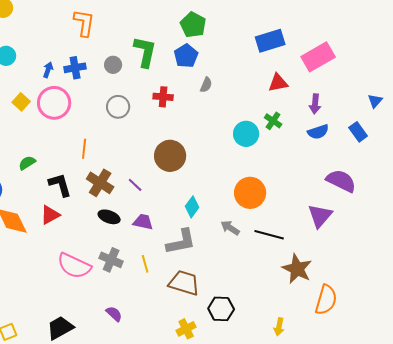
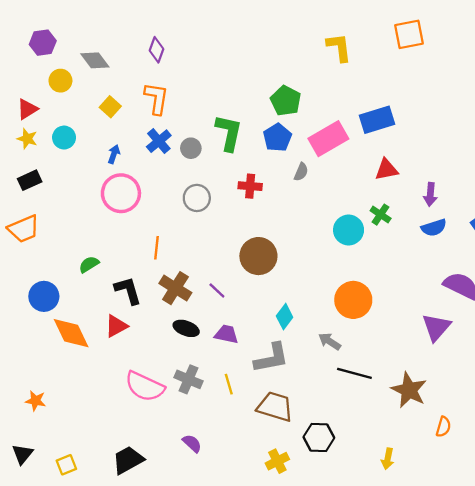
pink rectangle: (318, 57) -> (328, 139), moved
blue cross: (75, 68) -> (159, 141), moved, turned -30
yellow square: (21, 102) -> (110, 107), moved
black line: (269, 235) -> (354, 373), moved
orange semicircle: (326, 300) -> (443, 427), size x0.6

